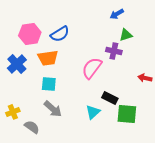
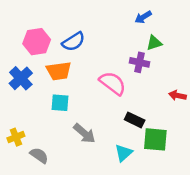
pink semicircle: (92, 68) -> (113, 83), turned 90
gray arrow: (53, 109) -> (84, 133), moved
cyan triangle: (93, 112) -> (124, 153), moved

